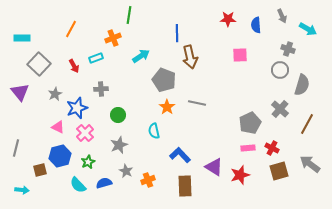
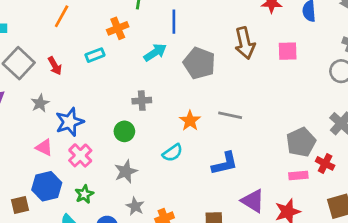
blue line: (177, 33) -> (174, 22), moved
brown arrow: (190, 57) -> (245, 43), moved
red arrow: (74, 66) -> (55, 66), moved
gray pentagon: (164, 80) -> (199, 63), moved
gray cross: (101, 89) -> (142, 101), moved
cyan semicircle: (154, 131) -> (173, 153), turned -112
red cross: (272, 148) -> (325, 163), moved
blue L-shape: (180, 155) -> (225, 163), moved, turned 120

